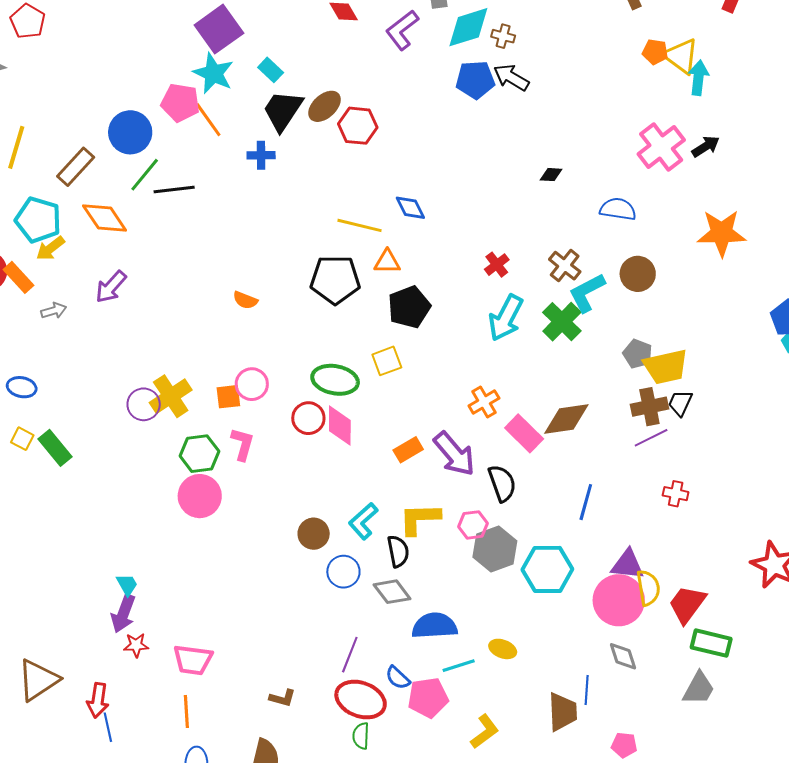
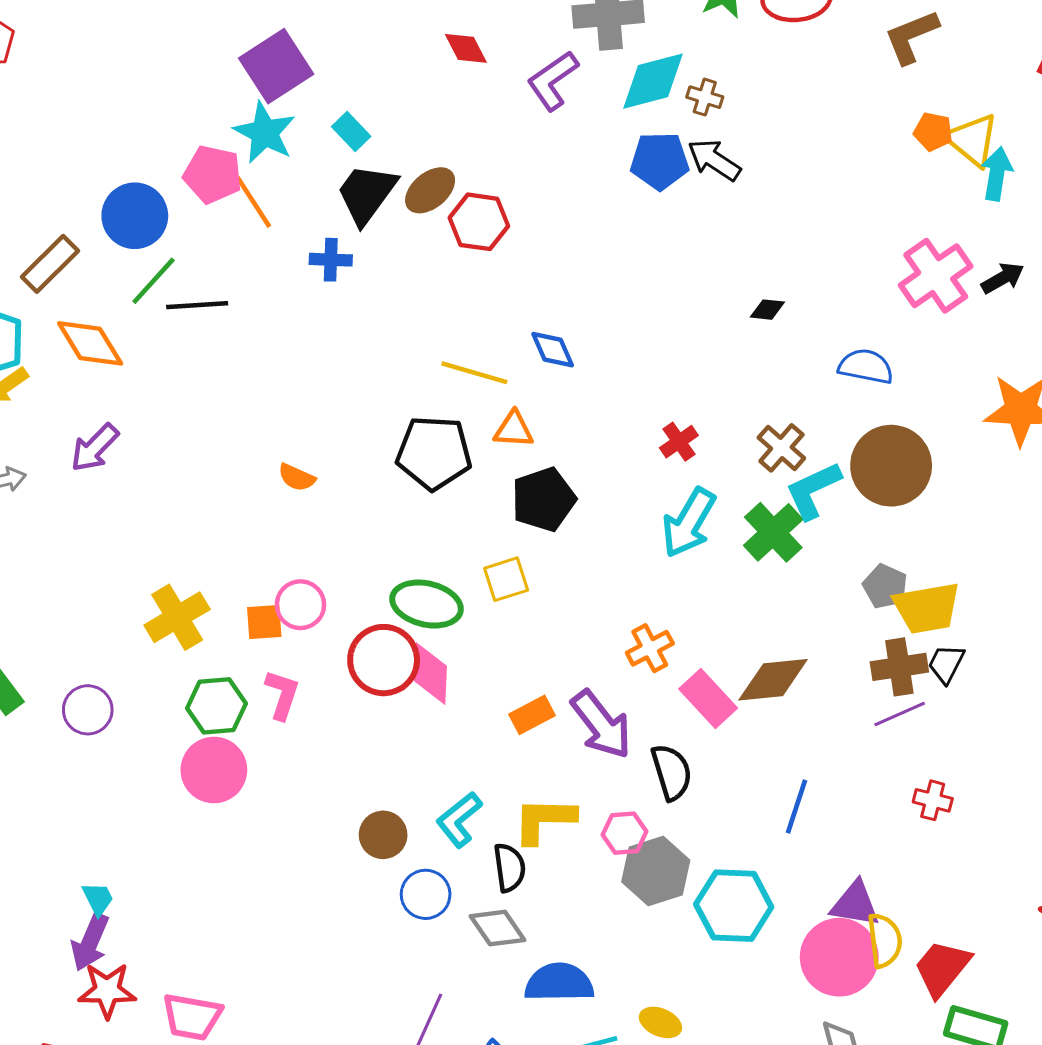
brown circle: (638, 274) -> (891, 466), size x1.5
purple circle: (144, 404) -> (88, 710), moved
red circle: (308, 418) -> (384, 660), size x1.4
red star: (136, 645) -> (107, 991), size x1.5

